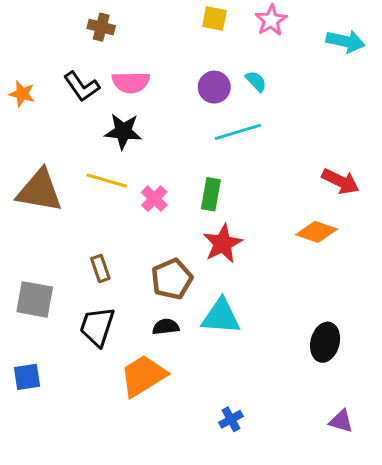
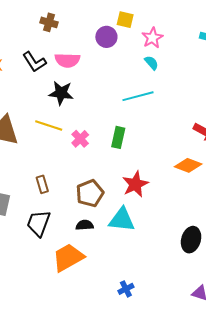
pink star: (271, 20) -> (152, 38), moved
purple circle: (214, 87) -> (106, 37), moved
red star: (223, 244) -> (135, 184), moved

